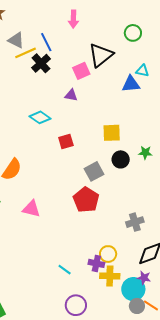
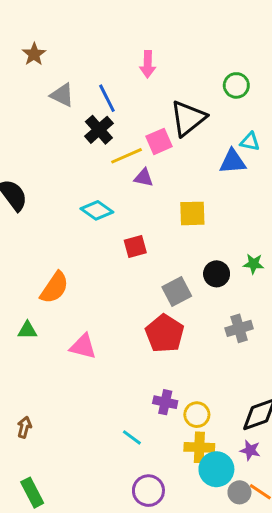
yellow line: (26, 53) -> (127, 156), moved
yellow square: (112, 133) -> (192, 213), moved
gray cross: (135, 222) -> (239, 328), moved
purple cross: (96, 263) -> (165, 402), moved
cyan circle: (133, 289) -> (216, 469), moved

